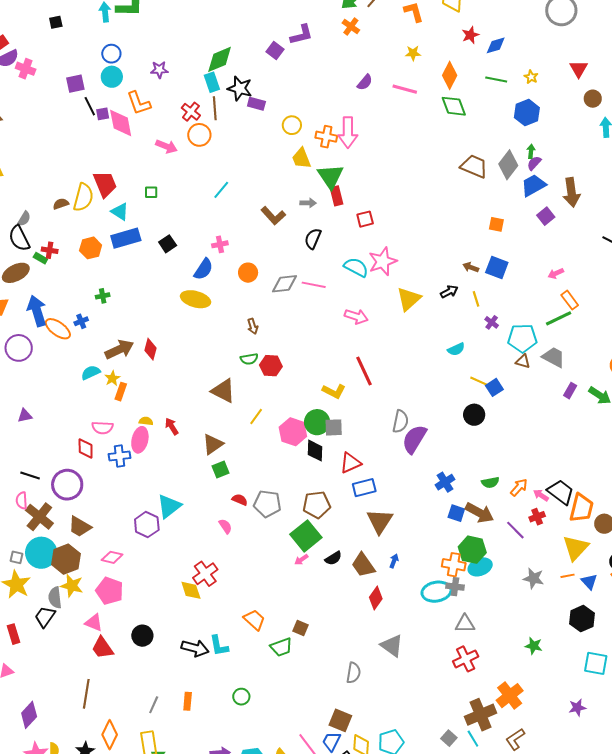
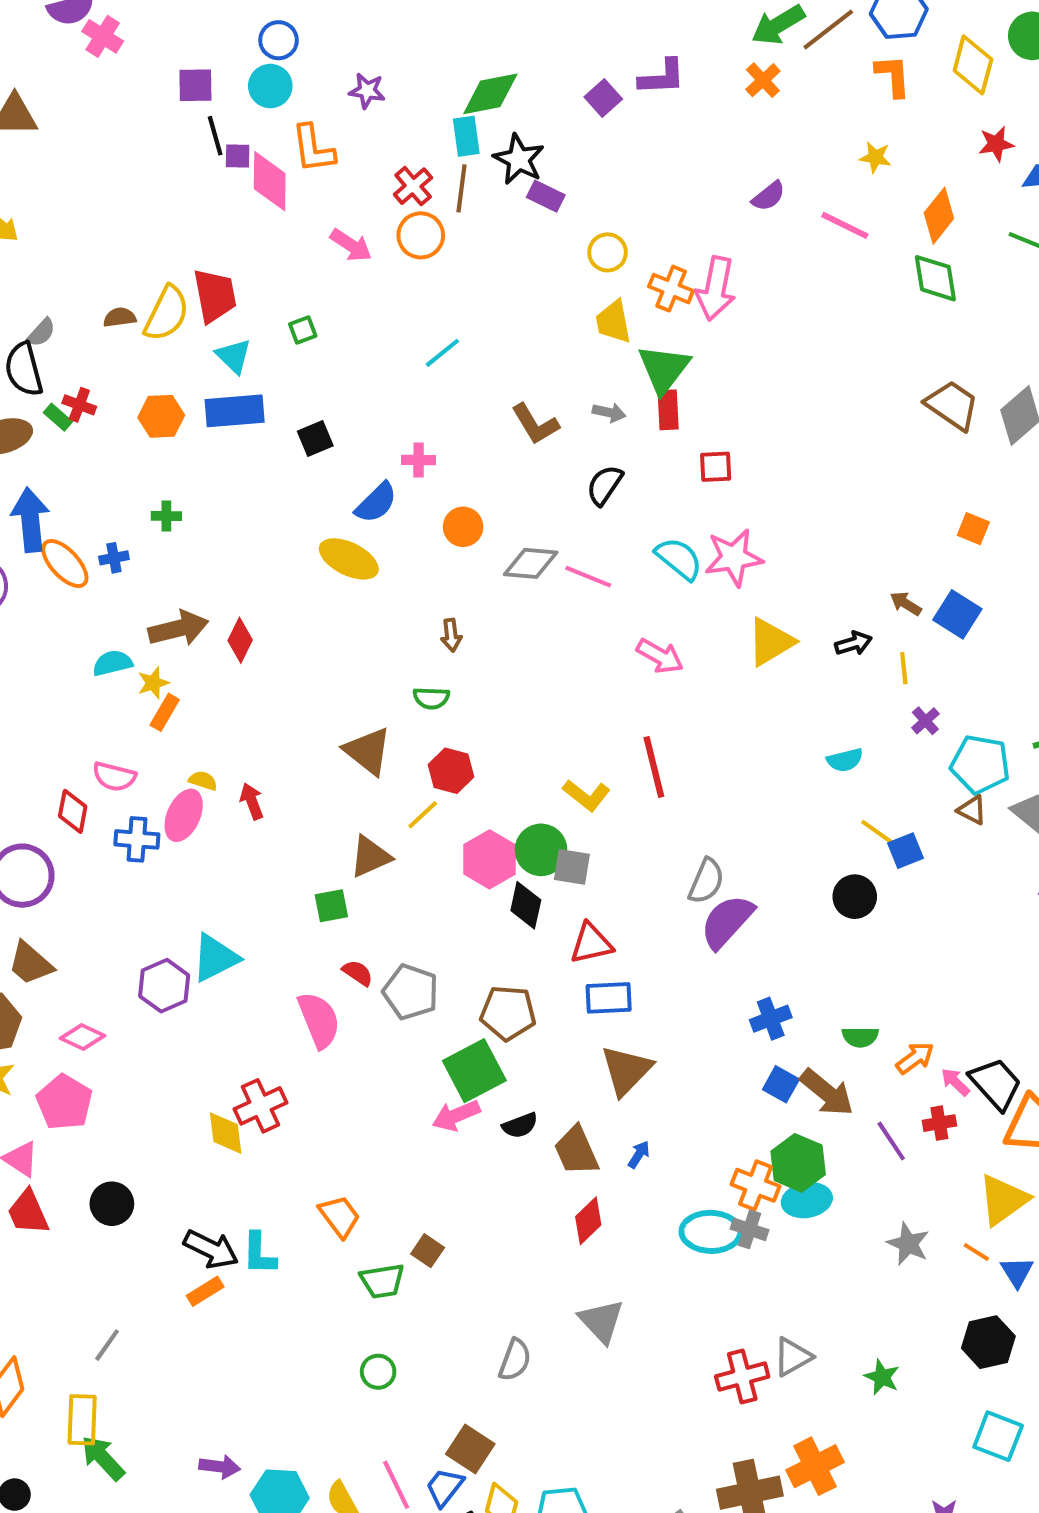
green square: (151, 192) -> (303, 330), turned -32
red hexagon: (271, 366) -> (451, 771), moved
brown triangle: (213, 444) -> (370, 857), moved
pink semicircle: (225, 526) -> (319, 1020), size x1.8
pink arrow: (301, 560) -> (456, 1116), size x1.6
orange line: (567, 576) -> (976, 1252), turned 32
gray triangle: (465, 624) -> (793, 1357), moved, turned -40
green circle: (241, 697) -> (378, 1372), moved
orange rectangle: (188, 701) -> (205, 1291), moved, turned 42

